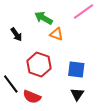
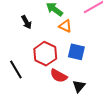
blue square: (76, 69) -> (76, 52), moved
red semicircle: (32, 97) -> (59, 76), moved

